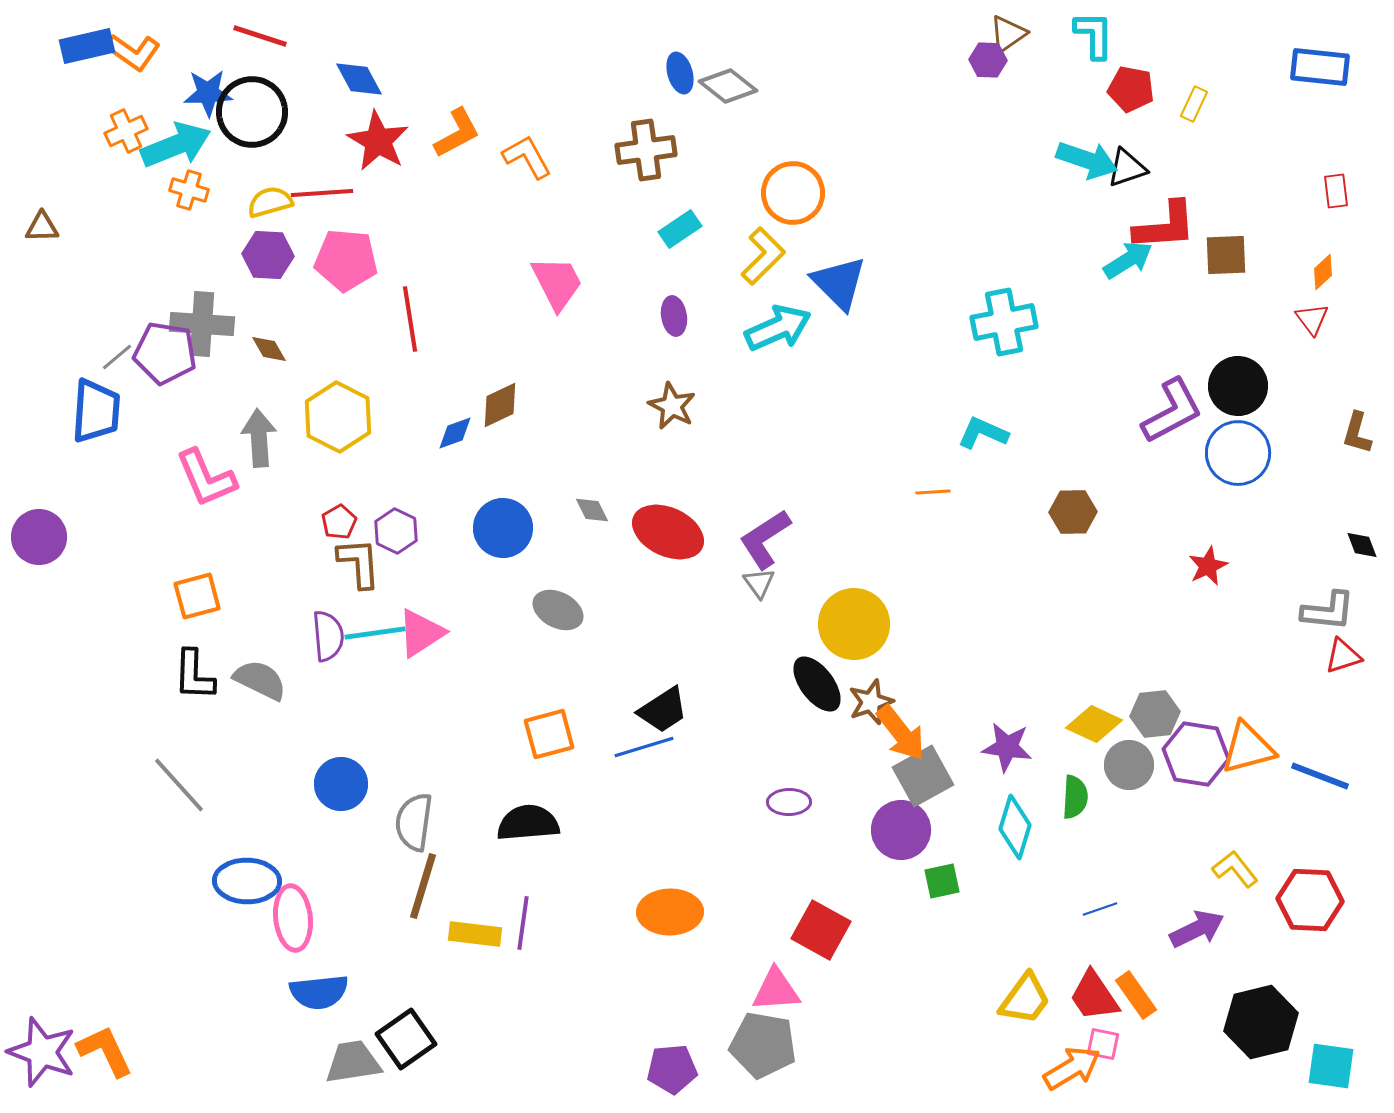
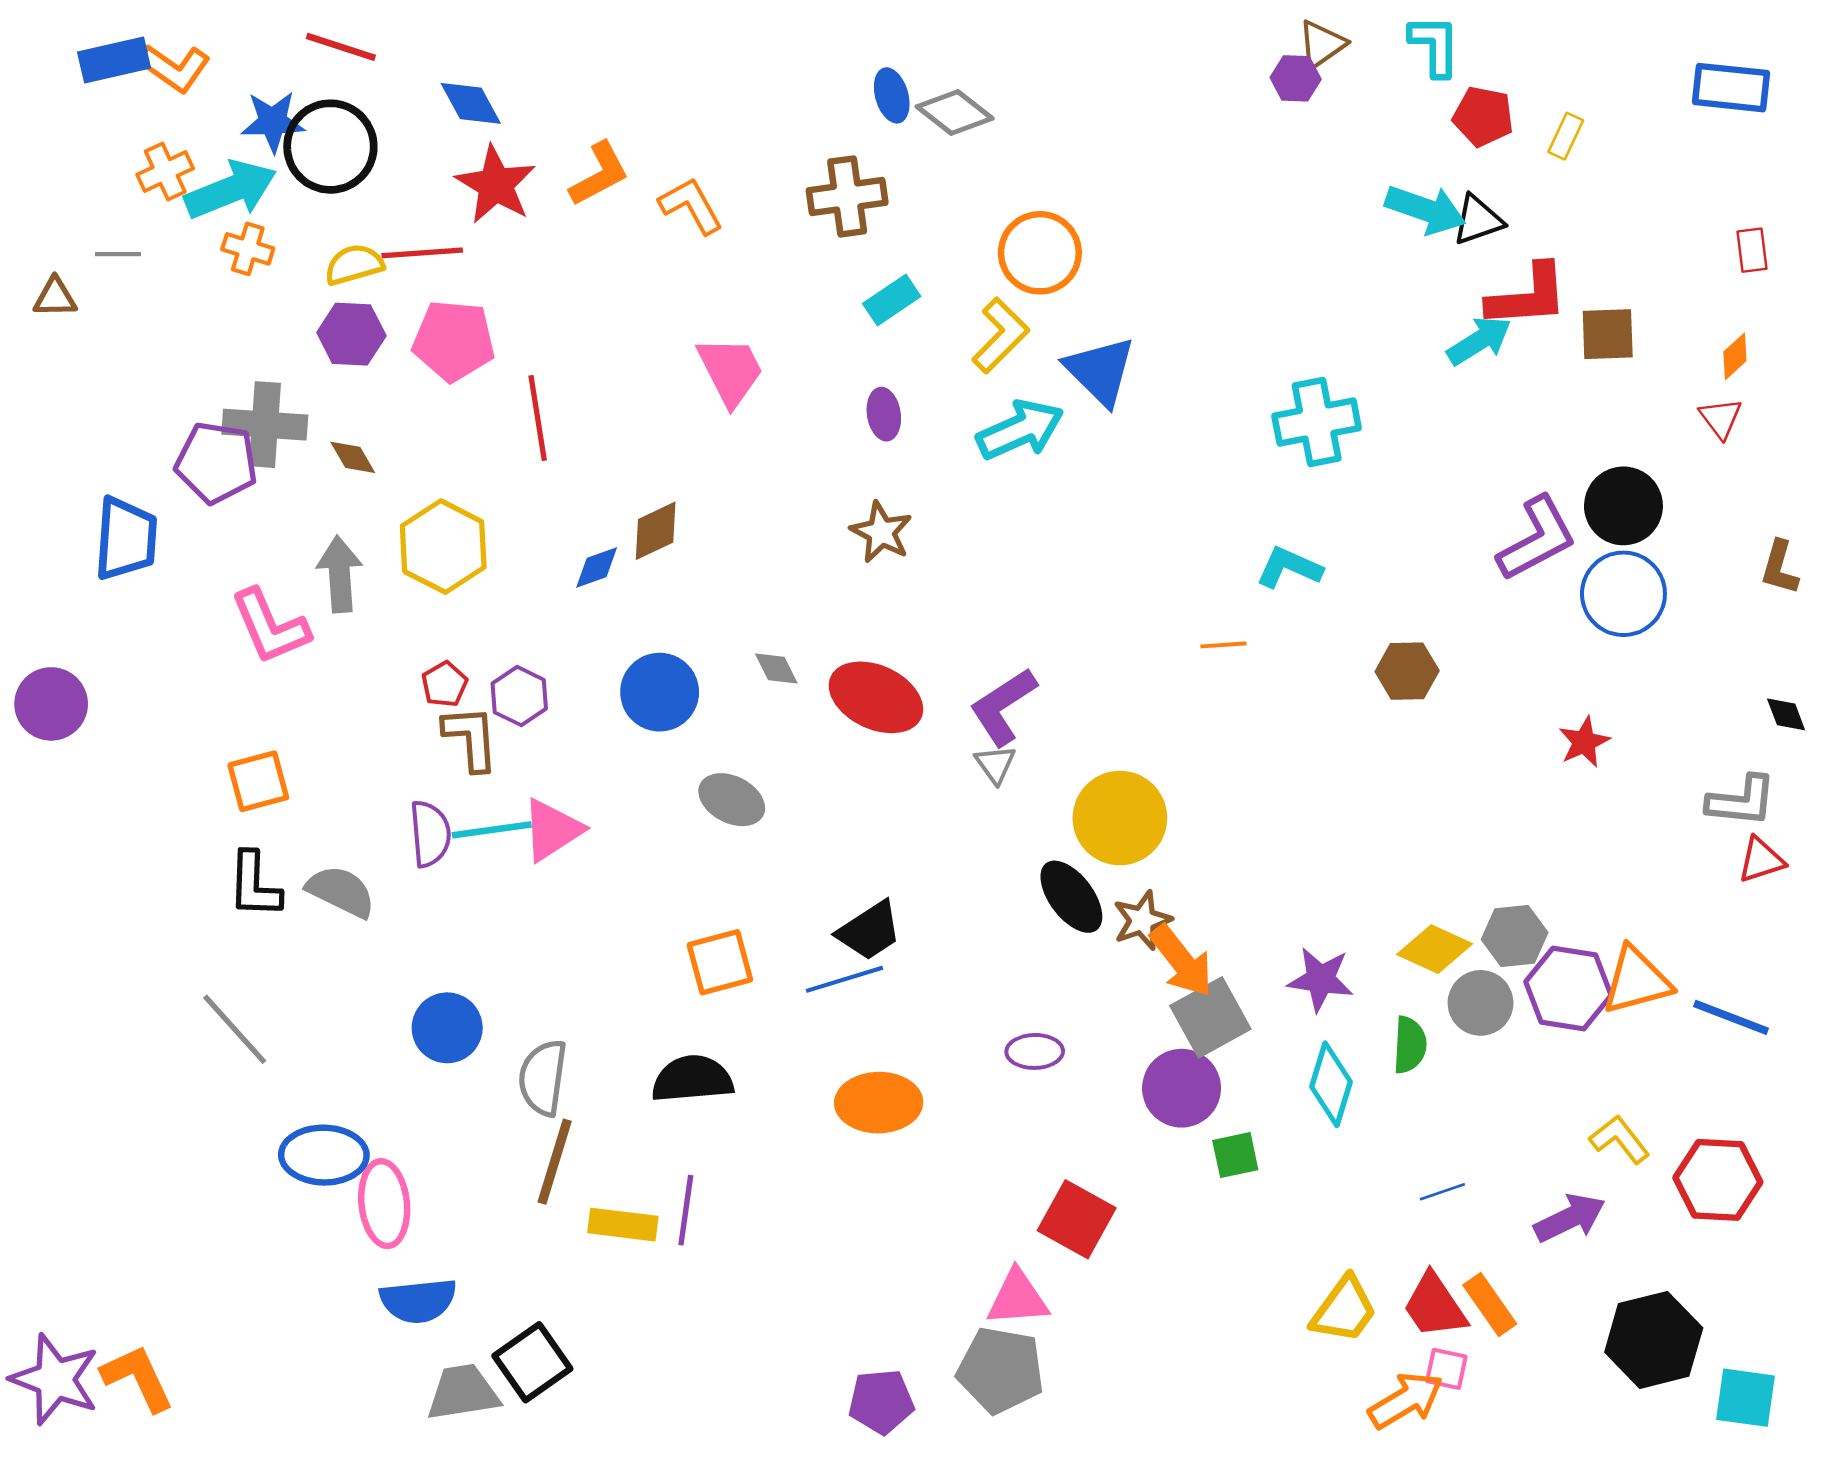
gray line: (117, 357) -> (118, 254), moved, turned 40
orange ellipse: (670, 912) -> (879, 1103), moved

